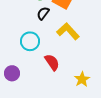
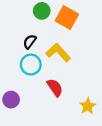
black semicircle: (43, 13) -> (30, 42), moved
yellow L-shape: (68, 31) -> (58, 53), moved

